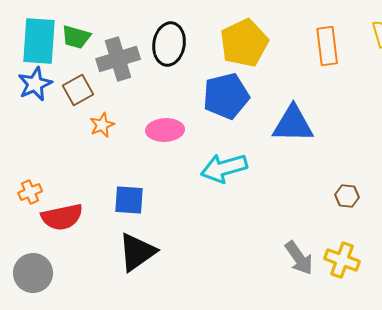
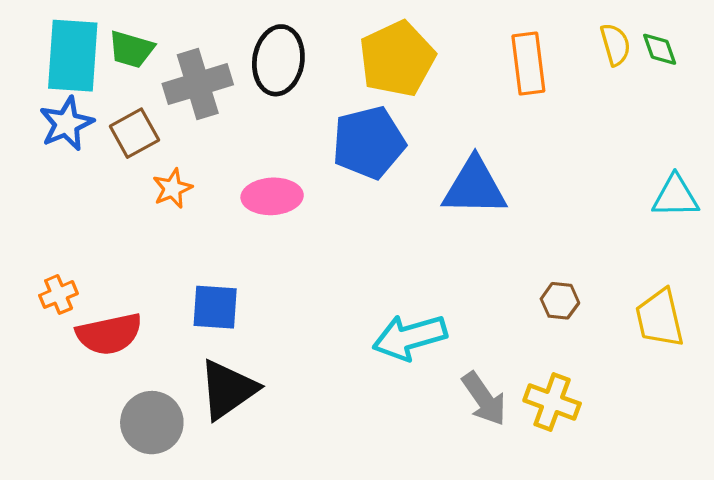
cyan arrow: (224, 168) -> (410, 337), moved
gray circle: (33, 273) -> (152, 423), moved

